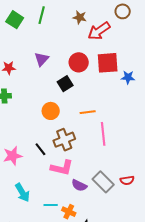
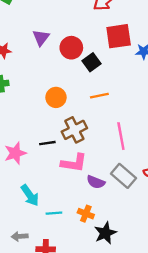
red circle: (79, 62) -> (71, 48), moved
black square: (65, 84) -> (92, 62), moved
pink line: (103, 134) -> (121, 136), moved
black line: (40, 149) -> (47, 143), turned -56
cyan line: (51, 205) -> (54, 213), moved

